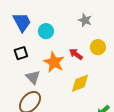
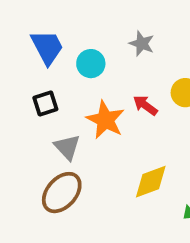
gray star: (85, 20) -> (142, 44), moved
yellow diamond: (80, 83) -> (151, 182), moved

